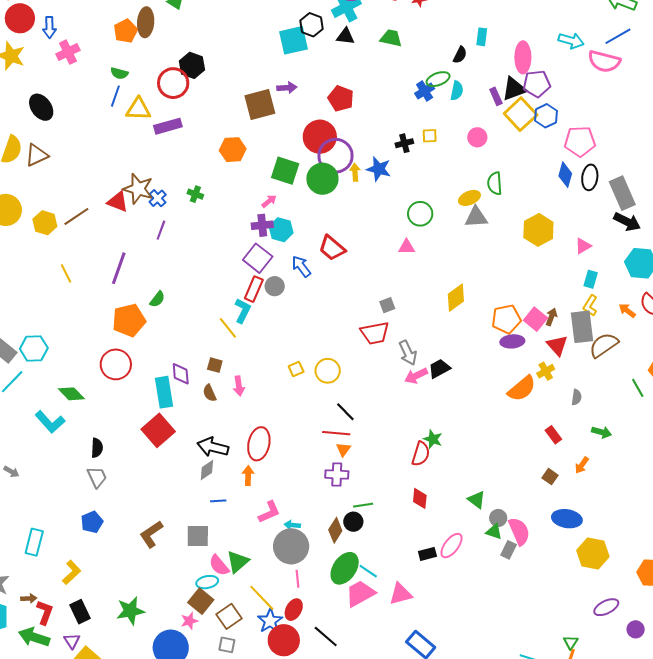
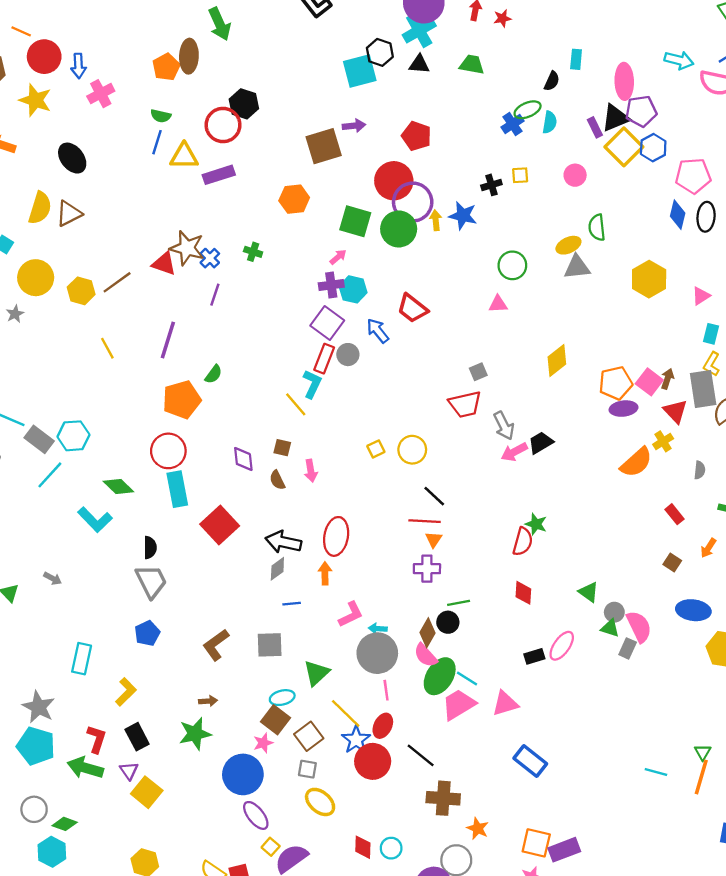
cyan rectangle: (164, 392) -> (177, 489), moved
gray trapezoid: (97, 477) -> (151, 581), size x1.4
pink semicircle: (219, 565) -> (426, 655), moved
brown arrow: (29, 598) -> (208, 701), moved

